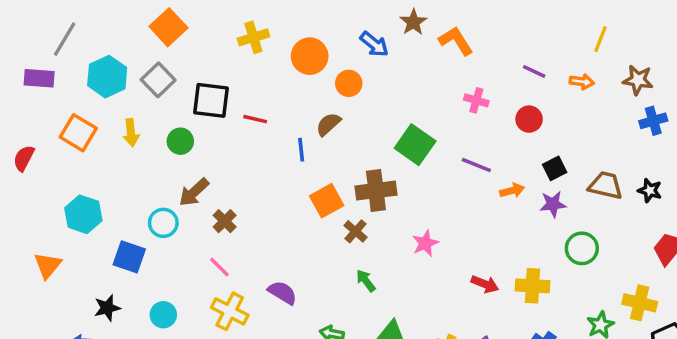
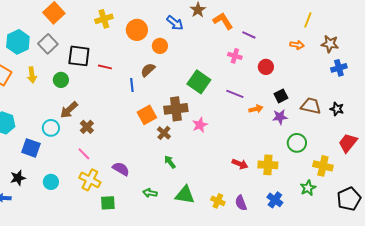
purple line: (534, 71) -> (249, 35), moved
pink star: (425, 243) -> (200, 125), moved
yellow cross: (640, 303) -> (323, 166), moved

